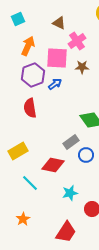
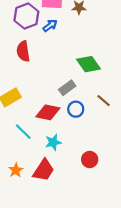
blue circle: (86, 155) -> (76, 109), moved
cyan star: (70, 193) -> (53, 142), moved
red trapezoid: (66, 232) -> (44, 170), moved

